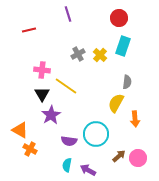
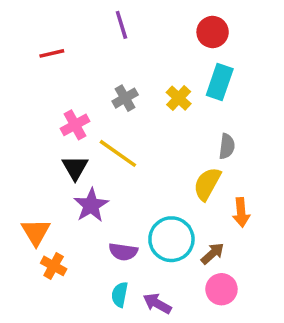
gray cross: (78, 54) -> (125, 98), moved
pink cross: (42, 70) -> (75, 125), turned -35
orange triangle: (20, 130) -> (36, 232), turned 30
brown arrow: (119, 156) -> (213, 253), moved
pink circle: (138, 158) -> (221, 289), moved

